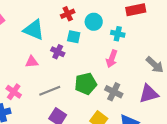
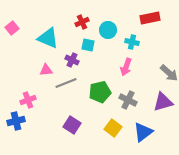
gray line: (50, 91) -> (66, 83), moved
pink cross: (14, 92) -> (28, 100), turned 35

